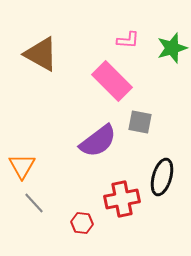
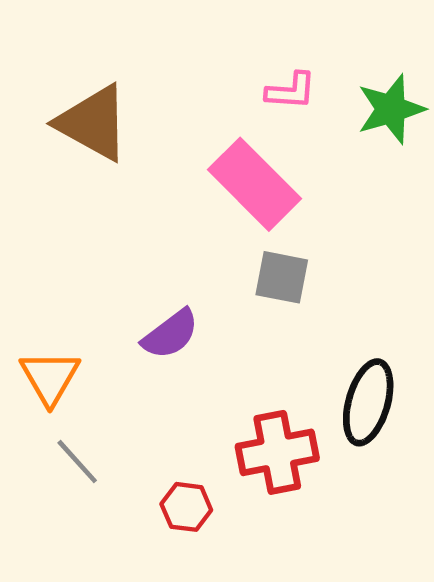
gray square: (140, 122) -> (282, 277), moved
purple semicircle: (98, 141) -> (170, 334), moved, size x0.7

